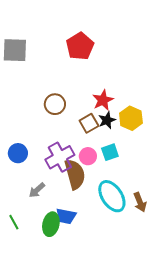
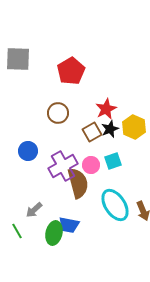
red pentagon: (80, 46) -> (71, 71), moved
blue circle: (18, 153) -> (28, 151), moved
gray arrow: (37, 190) -> (34, 210), moved

